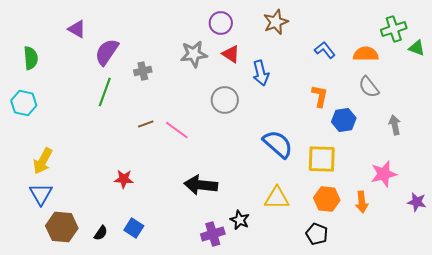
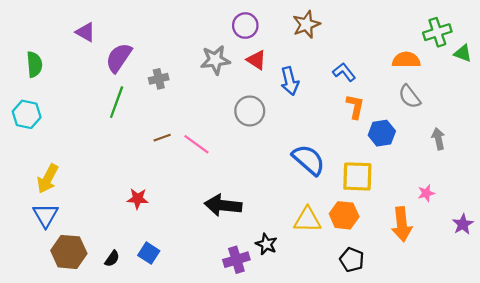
blue L-shape: (325, 50) -> (344, 72), moved
pink star: (384, 174) -> (426, 193), size x0.6
orange hexagon: (327, 199) -> (344, 215), moved
orange arrow: (362, 202) -> (402, 224), size x1.4
purple star: (417, 202) -> (463, 224), turned 30

